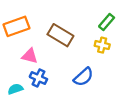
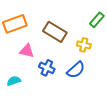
yellow cross: (102, 45) -> (84, 45), moved
blue cross: (38, 78) -> (47, 68), moved

